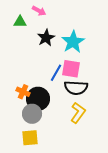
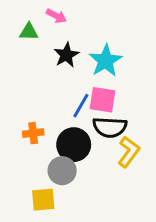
orange cross: (23, 92) -> (33, 133), turned -32
black circle: (38, 99) -> (74, 145), moved
yellow L-shape: (78, 113) -> (129, 152), moved
gray circle: (32, 114) -> (62, 171), moved

